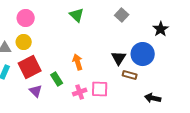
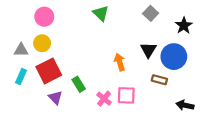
black star: (161, 29) -> (184, 26), moved
black triangle: (119, 58) -> (148, 50), moved
orange arrow: (78, 62) -> (120, 62), moved
pink cross: (80, 92) -> (104, 99), turned -32

